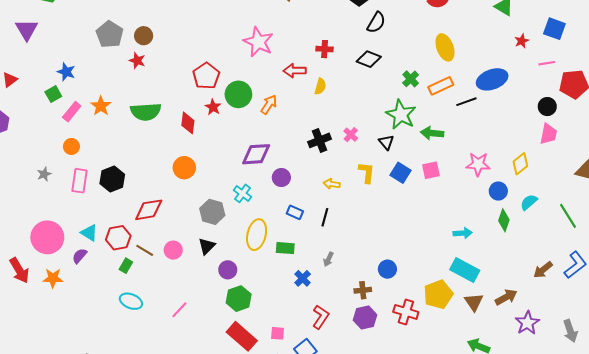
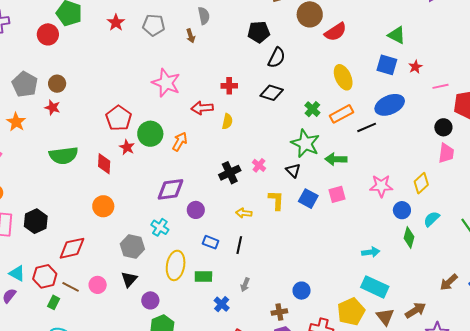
blue square: (554, 29) -> (387, 65), moved
orange star: (101, 106) -> (16, 122), moved

